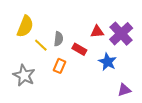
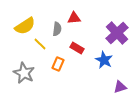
yellow semicircle: (25, 26) -> (25, 26), turned 35
red triangle: (97, 32) -> (74, 18), moved
gray semicircle: (59, 39) -> (57, 29), moved

